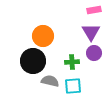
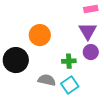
black circle: (33, 61) -> (16, 60), moved
cyan square: (73, 86) -> (70, 85), turned -30

